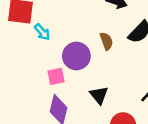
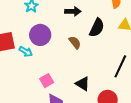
purple circle: (76, 56) -> (40, 35), moved

